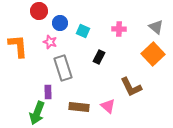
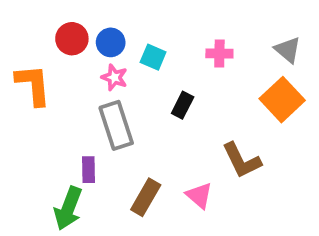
red circle: (39, 11) -> (72, 39), moved
pink star: (50, 42) -> (114, 77), moved
brown rectangle: (79, 107) -> (146, 197), turned -66

